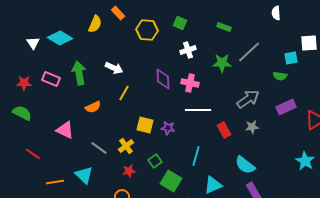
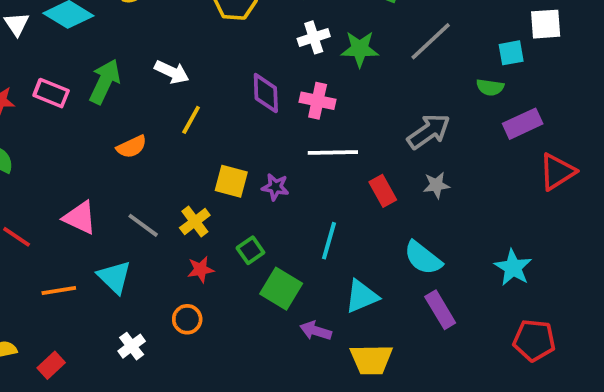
green star: (222, 63) -> (360, 49), moved
green arrow: (79, 73) -> (105, 82), turned 35
purple rectangle: (286, 107) -> (523, 124), moved
pink triangle: (65, 130) -> (80, 218), moved
cyan star: (305, 161) -> (513, 268), moved

